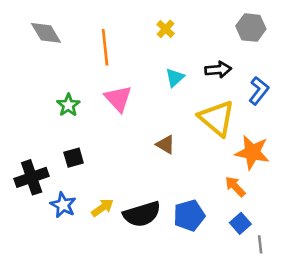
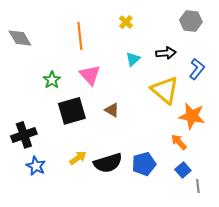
gray diamond: (46, 33) -> (20, 38), moved
brown triangle: (166, 145) -> (112, 110), moved
black square: (74, 158) -> (72, 111), moved, size x1.8
blue star: (63, 205) -> (36, 166), moved

